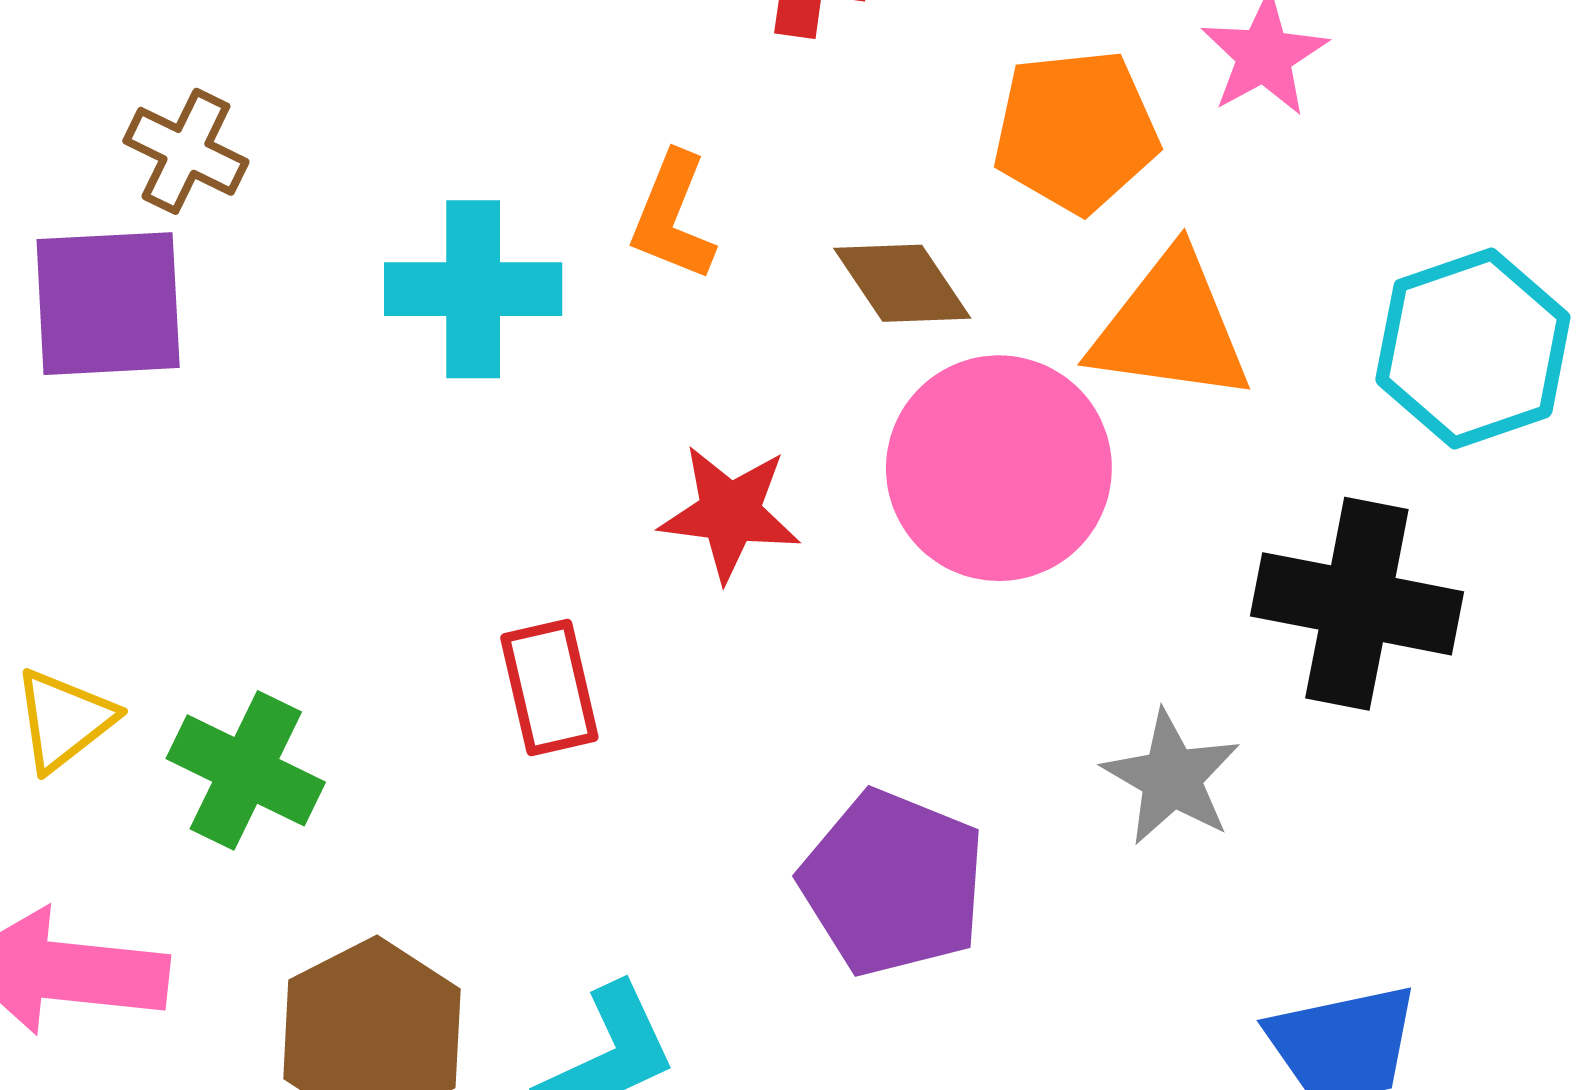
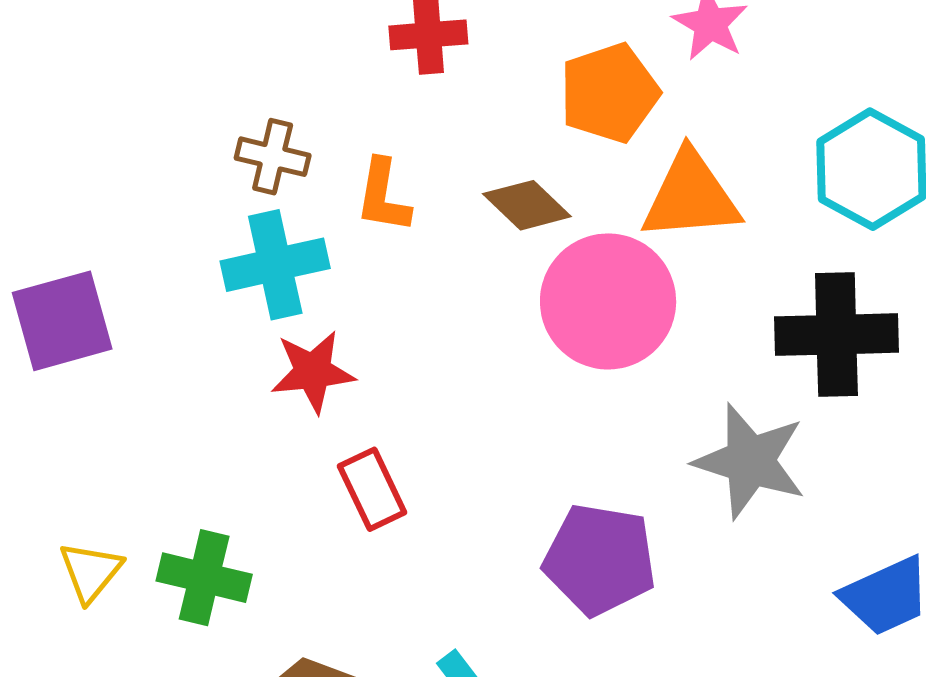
brown cross: (186, 151) -> (273, 157), moved
red star: (730, 513) -> (313, 372), moved
gray star: (1172, 778) -> (750, 461), size x1.4

